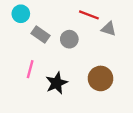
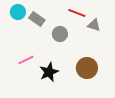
gray rectangle: (40, 35) -> (37, 19), moved
pink line: (30, 69) -> (26, 60), turned 49

